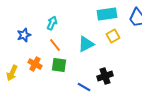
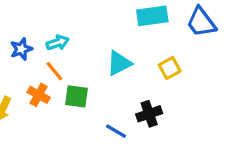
cyan arrow: (52, 23) -> (58, 43), moved, turned 48
yellow square: (113, 36) -> (170, 68), moved
orange line: (55, 45) -> (54, 71), moved

